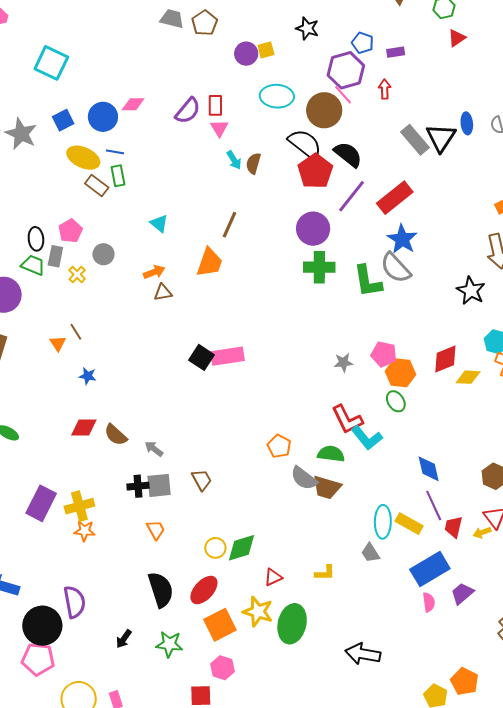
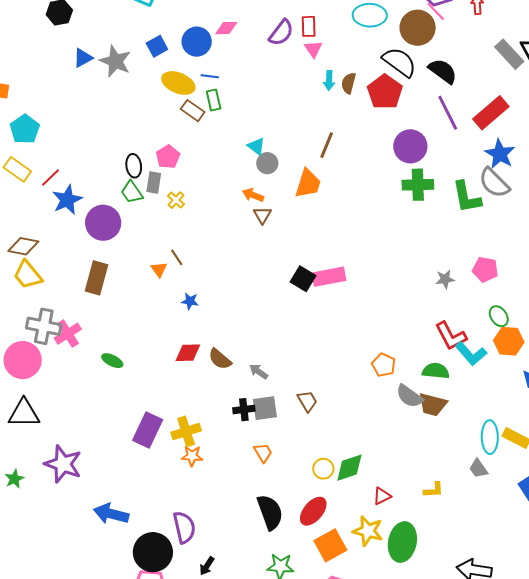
cyan arrow: (234, 160) -> (329, 80), turned 36
red pentagon: (315, 171) -> (385, 92), moved
purple line: (352, 196) -> (448, 113), turned -63
gray circle: (103, 254) -> (267, 163), moved
green trapezoid: (33, 265) -> (132, 192), turned -145
orange arrow: (154, 272) -> (253, 195), turned -135
brown triangle: (163, 292) -> (262, 215), turned -48
orange hexagon: (400, 373) -> (509, 341), moved
black arrow: (124, 639) -> (207, 566), moved

